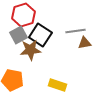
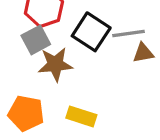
black square: (40, 35) -> (91, 32), moved
yellow rectangle: (57, 85) -> (81, 116), moved

